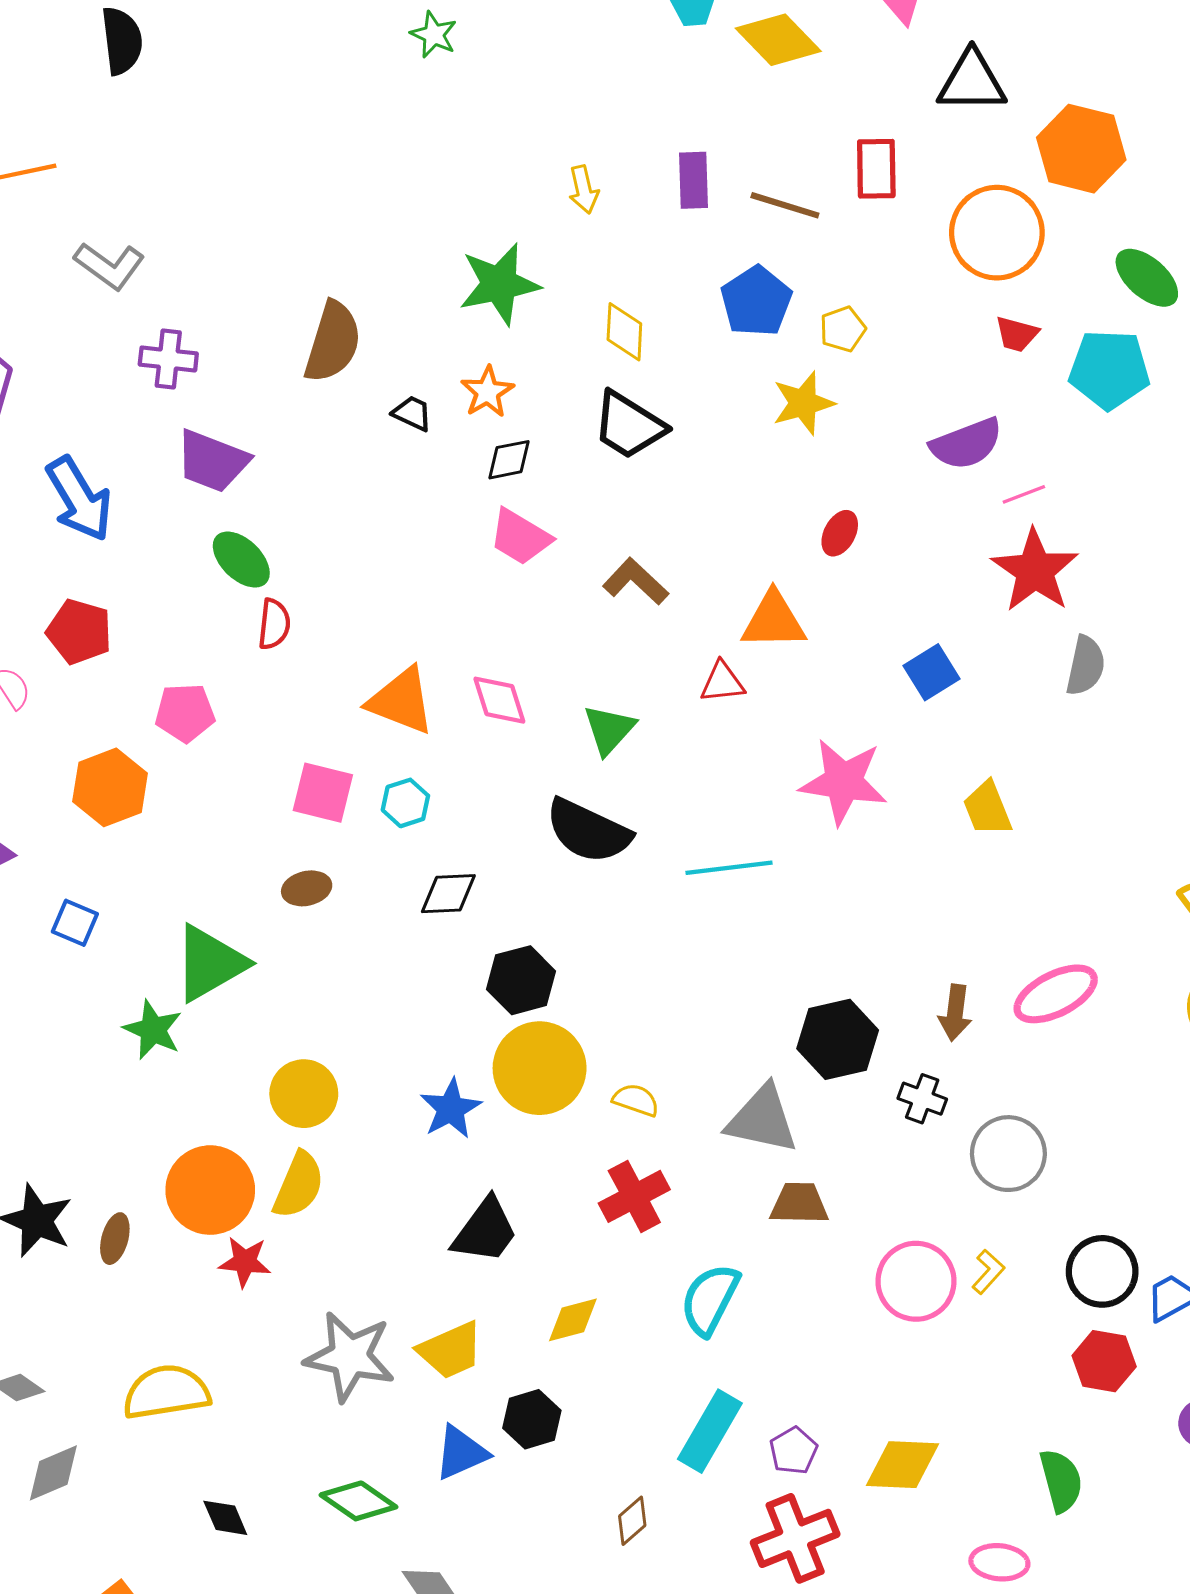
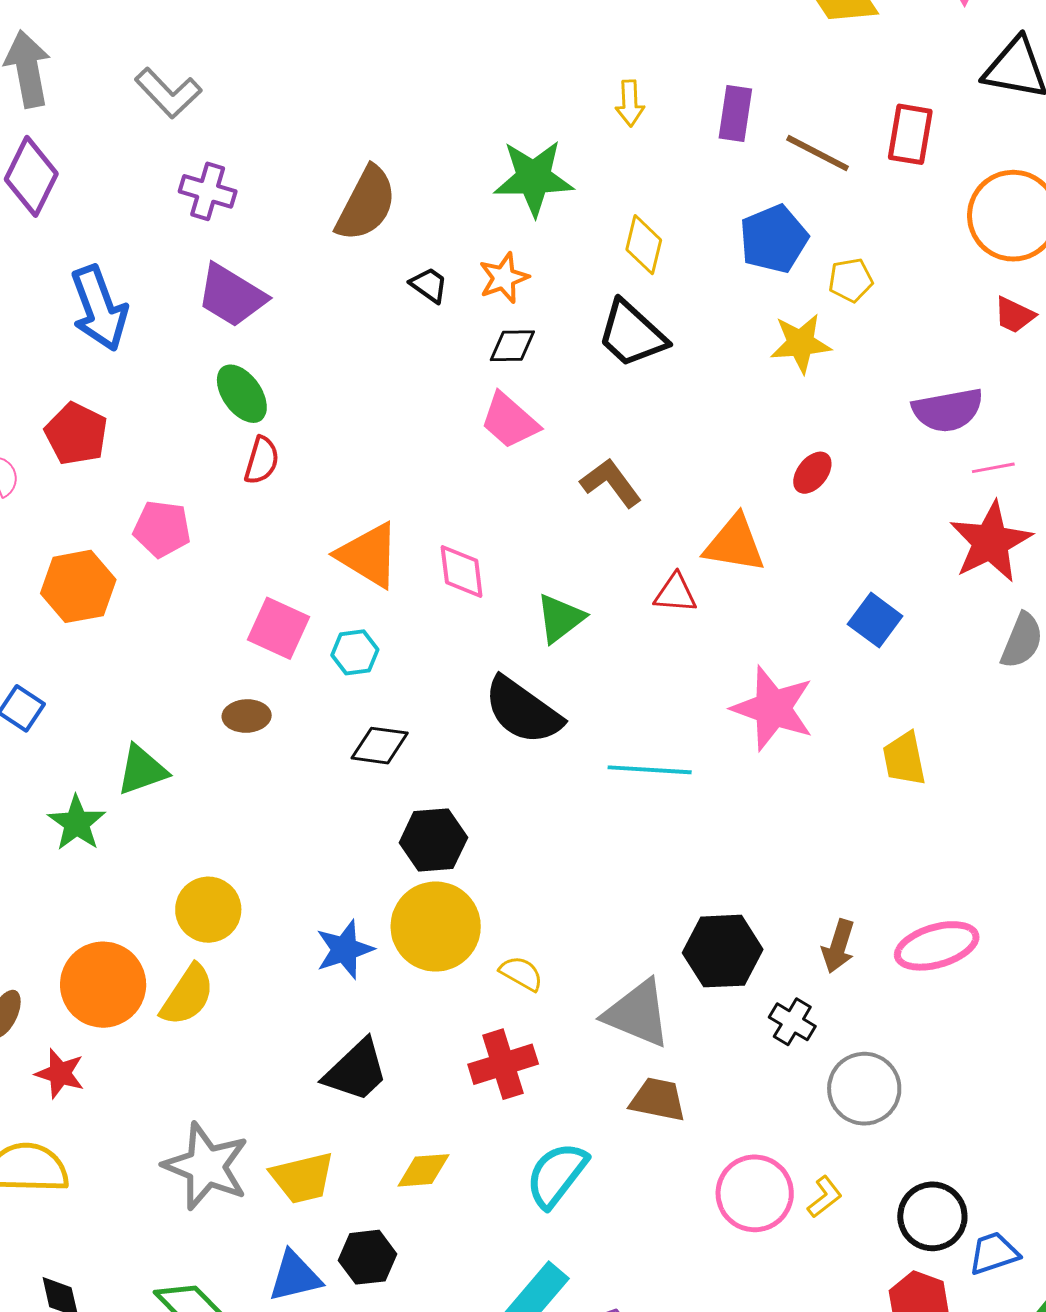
blue square: (931, 672) -> (875, 620), turned -32
green triangle: (210, 963) -> (142, 770), size x0.7
red star: (245, 1262) -> (60, 1073), moved

